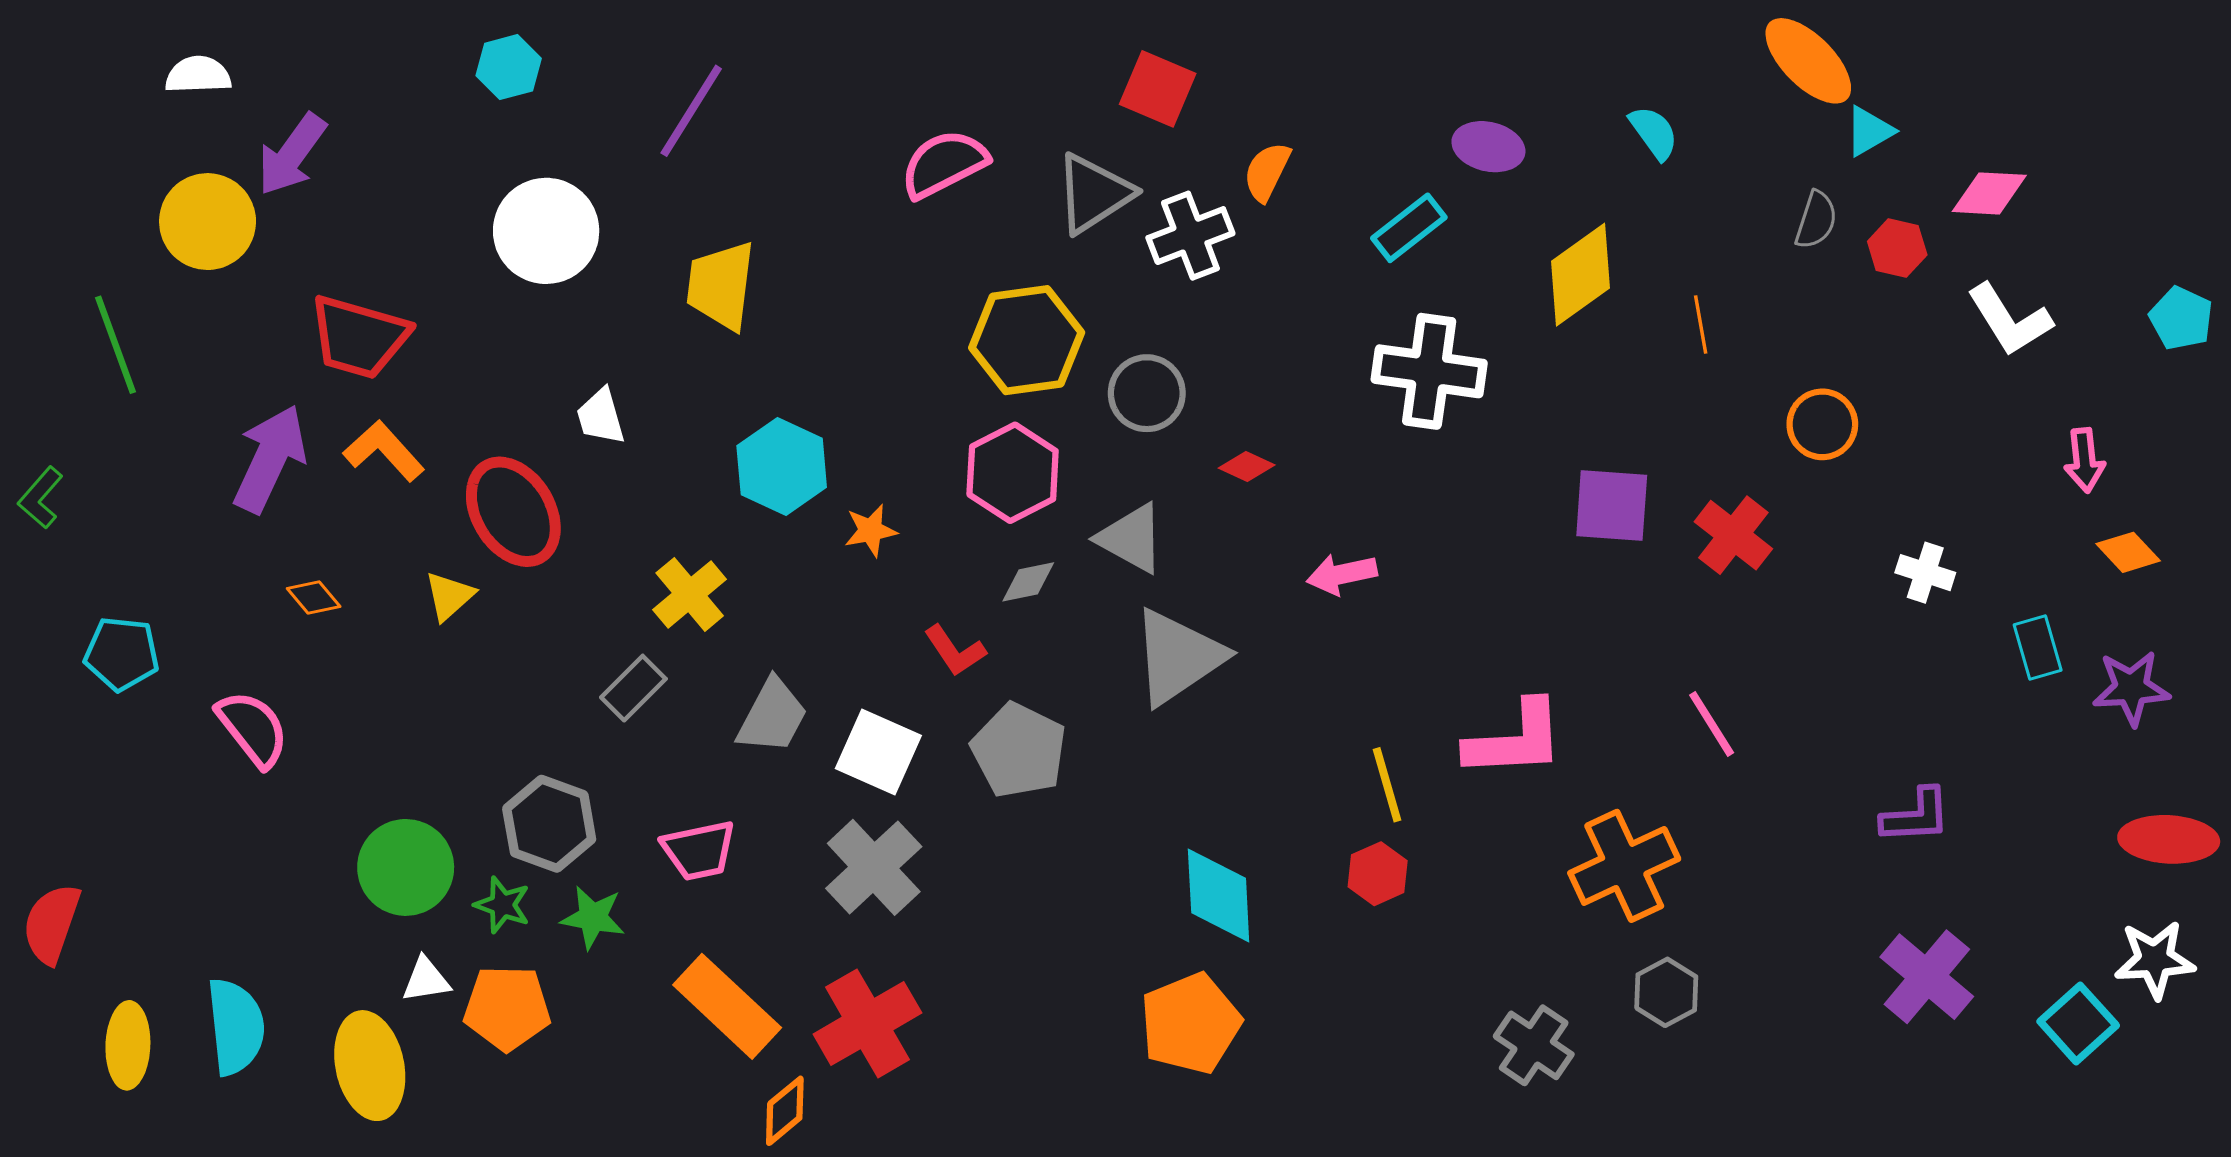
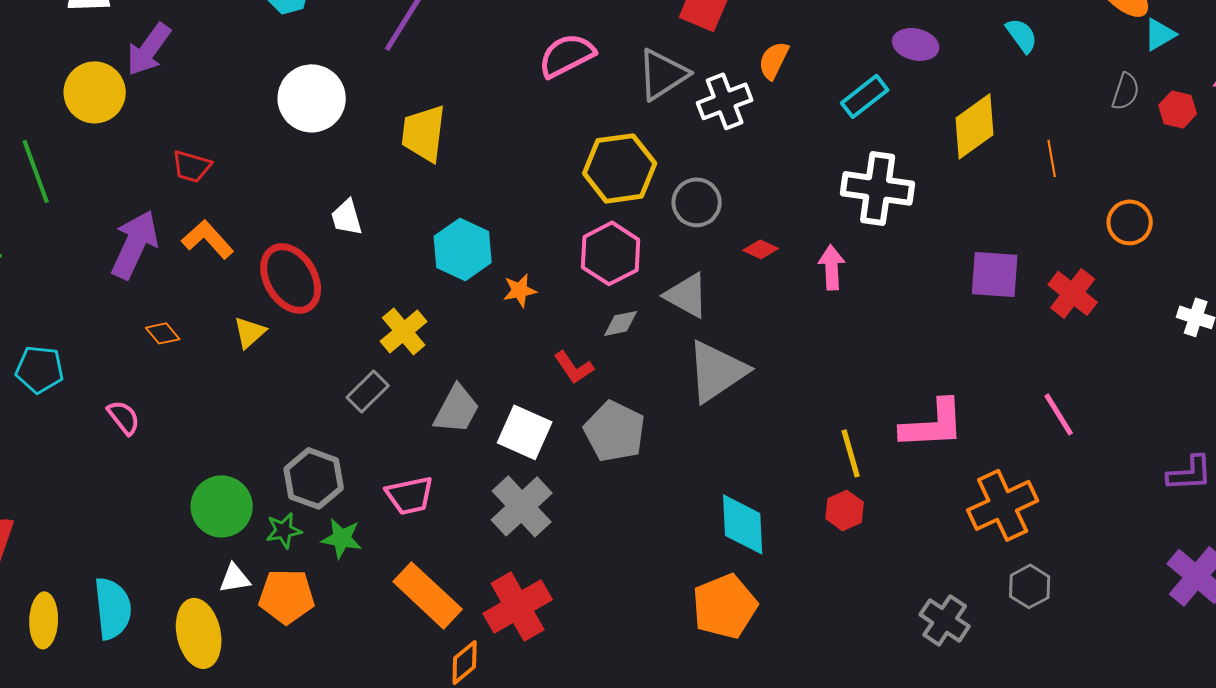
red trapezoid: (359, 337) -> (192, 166), size x0.6
pink arrow: (1342, 574) -> (832, 267), moved, turned 99
pink semicircle: (253, 729) -> (124, 417), size x0.7
green star: (502, 905) -> (284, 530), turned -30

